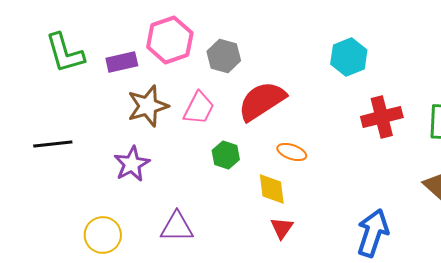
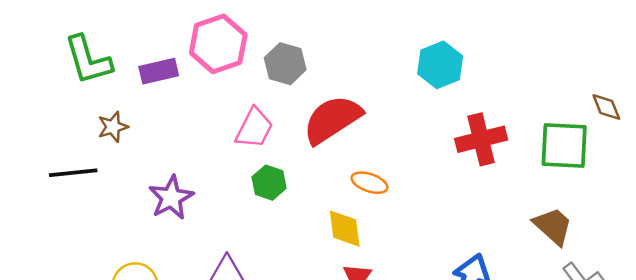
brown star: (148, 106) -> (113, 127), moved, size x0.6
green hexagon: (226, 155) -> (269, 183), moved

